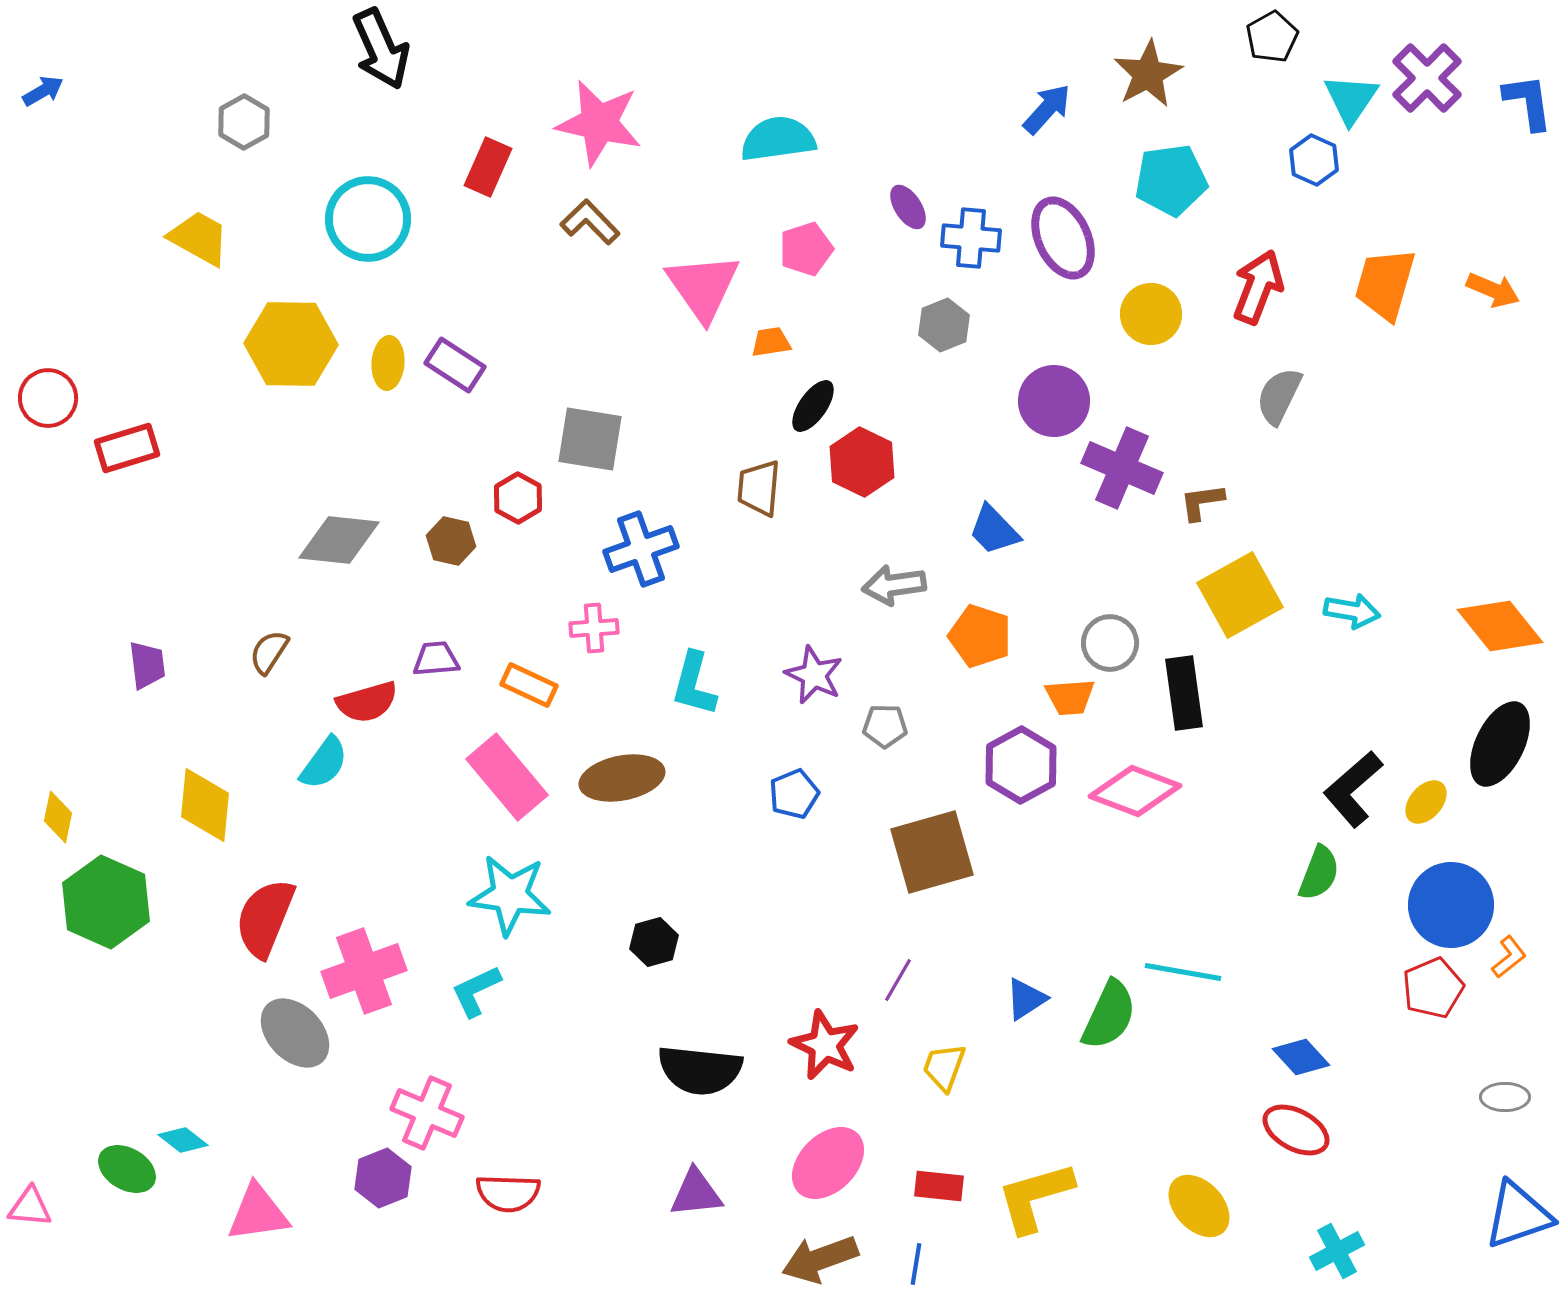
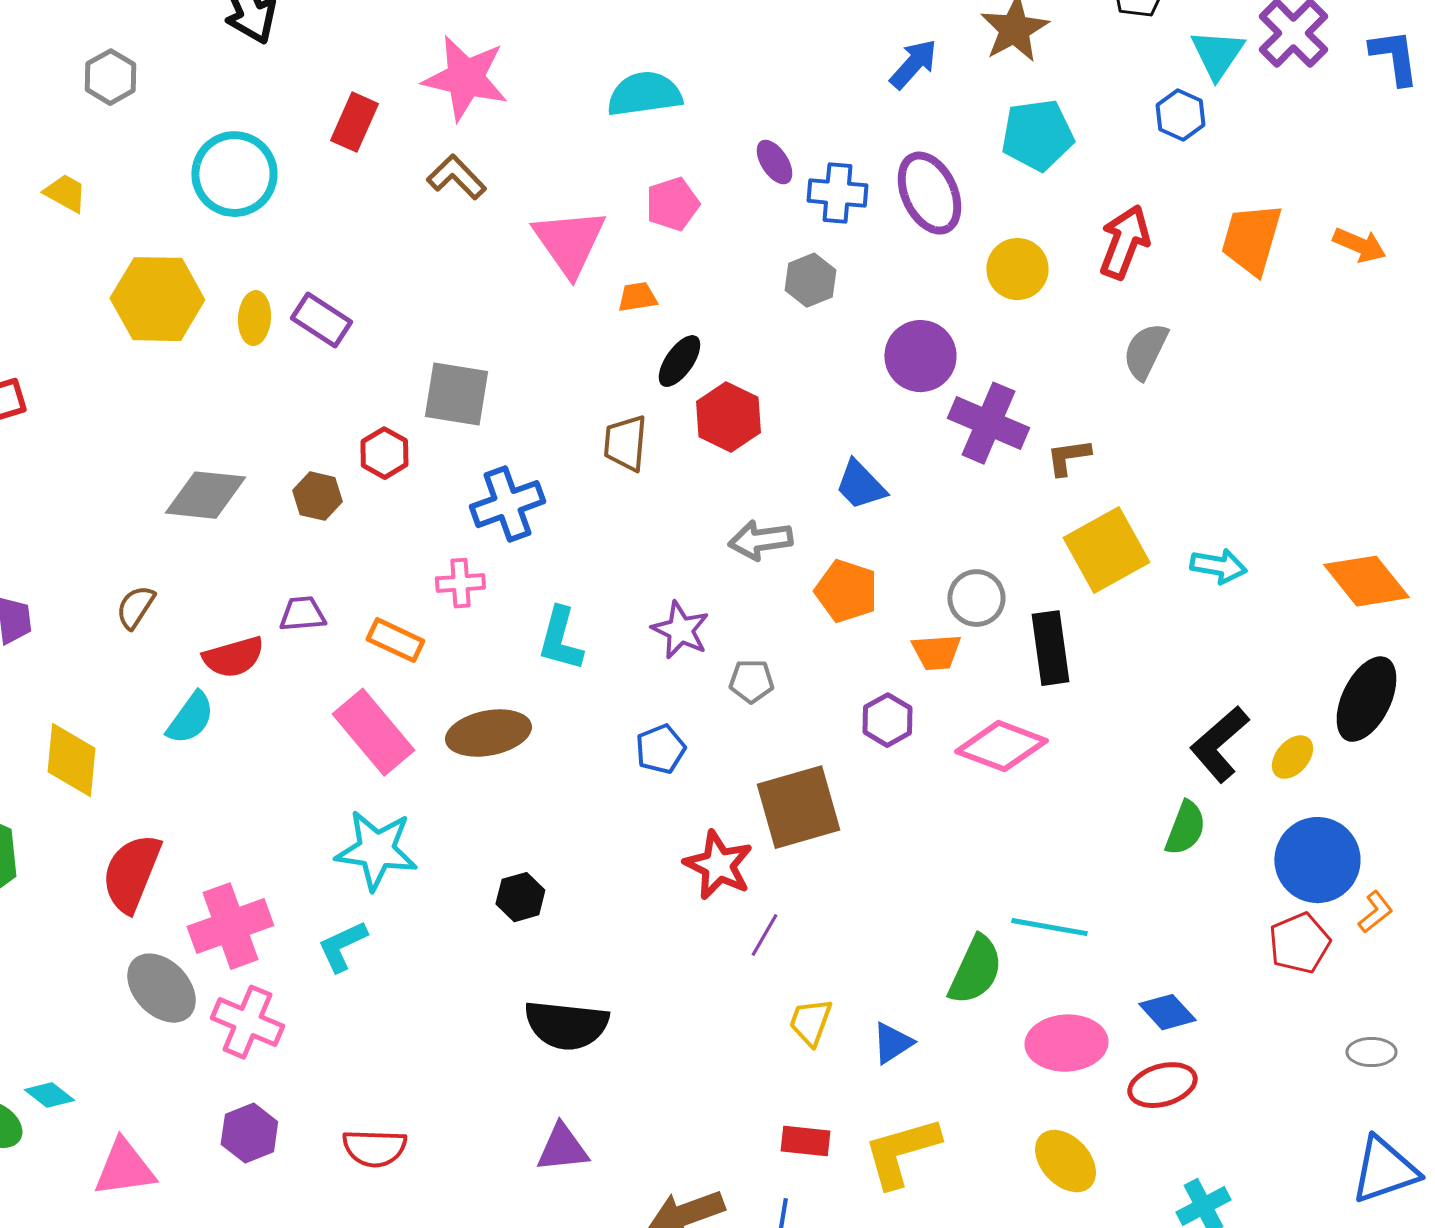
yellow trapezoid: (199, 238) -> (65, 193), size x0.7
purple hexagon: (1021, 765) -> (887, 720), size x0.7
blue triangle: (1026, 999) -> (892, 1043), moved
red star: (825, 1045) -> (718, 865), moved
pink cross: (427, 1113) -> (247, 1022), moved
red ellipse: (1296, 1130) -> (1162, 1085), turned -44
pink ellipse: (828, 1163) -> (1066, 1043), moved, turned 42

